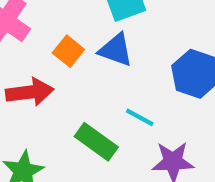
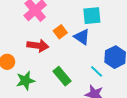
cyan line: (140, 117) -> (97, 71), moved

